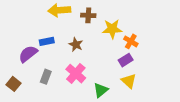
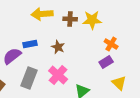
yellow star: (112, 29) -> (92, 20), moved
gray rectangle: (46, 77) -> (29, 78), size x1.5
yellow triangle: (129, 81) -> (119, 83), moved

